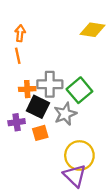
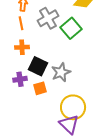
gray cross: (50, 84) -> (48, 18), moved, turned -30
orange cross: (27, 89) -> (22, 47), moved
green square: (79, 90) -> (71, 28), moved

